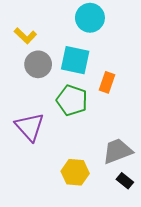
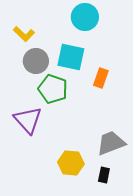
green pentagon: (72, 100) -> (53, 89), moved
black rectangle: (125, 181) -> (104, 175), moved, turned 63

